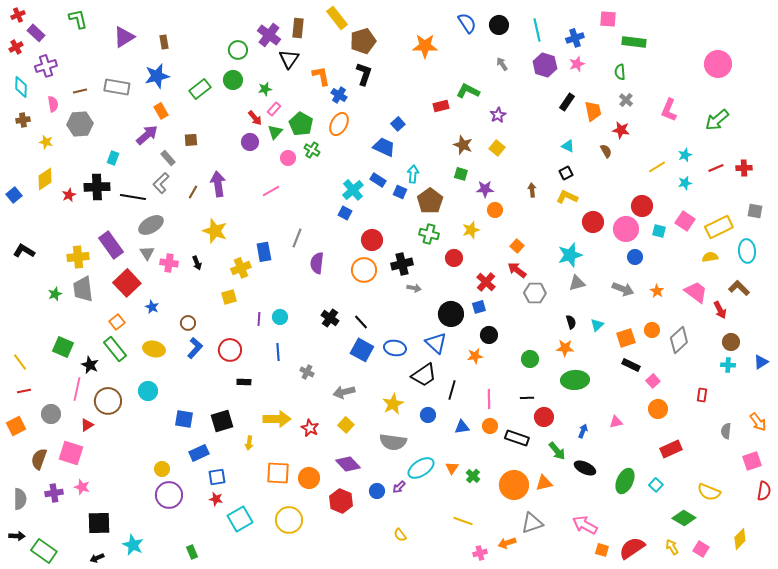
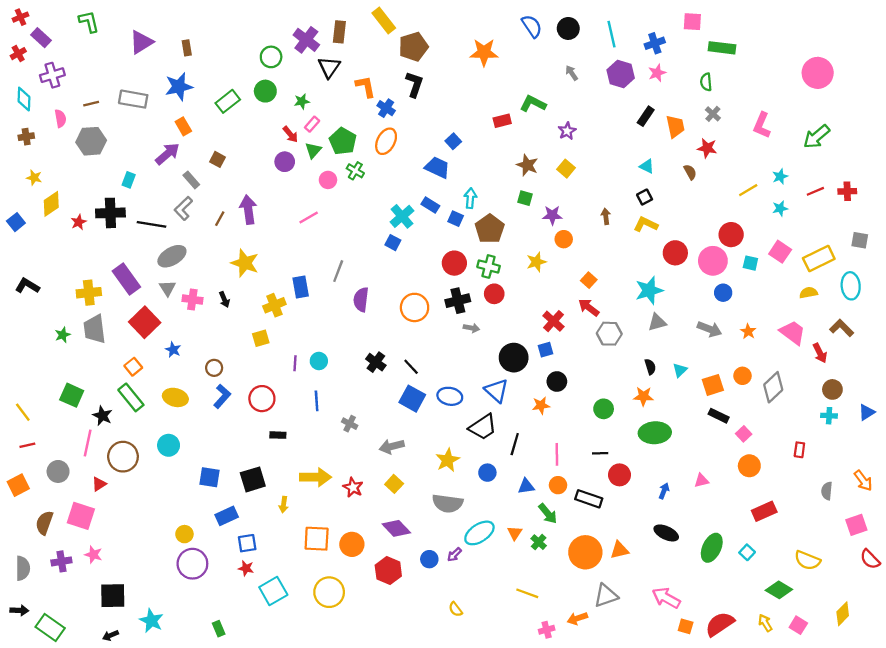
brown square: (191, 140) -> (218, 159), turned 32
yellow star: (46, 142) -> (34, 178), moved
red circle: (372, 240) -> (454, 263), moved
red circle: (454, 258) -> (494, 294), moved
green arrow: (557, 451) -> (548, 514), moved
red semicircle: (764, 491) -> (870, 559), turned 126

